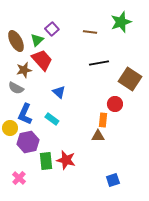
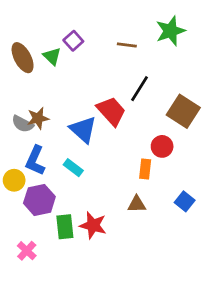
green triangle: (37, 40) -> (52, 56), turned -32
red trapezoid: (42, 60) -> (111, 111), moved
black line: (99, 63) -> (140, 89), turned -48
brown star: (24, 70) -> (38, 118), moved
blue triangle: (59, 92) -> (83, 130), size x1.5
brown triangle: (98, 136) -> (137, 204), moved
blue square: (113, 180) -> (185, 201), moved, turned -32

